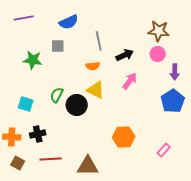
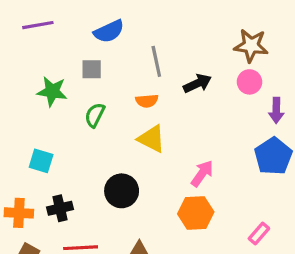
pink arrow: (130, 81) -> (202, 173), moved
green semicircle: (57, 95) -> (95, 115), moved
black circle: (77, 105) -> (122, 191), moved

